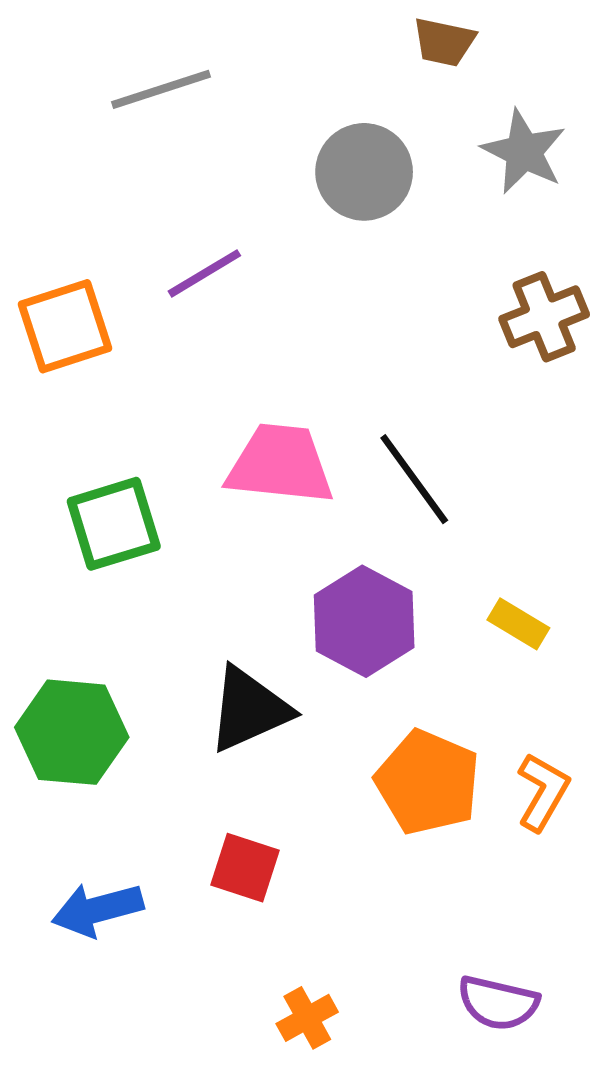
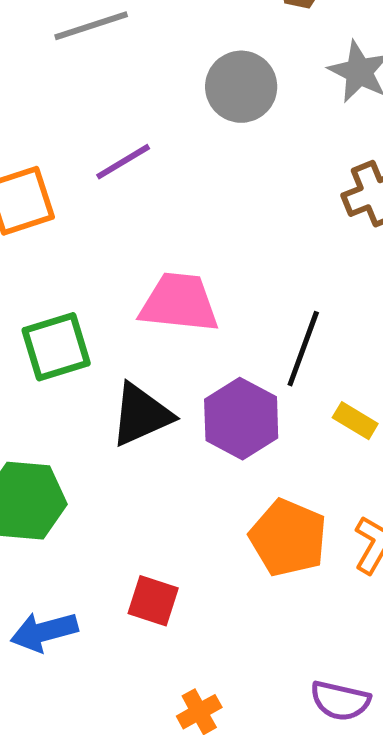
black line: (414, 479) -> (303, 349), moved, turned 56
black triangle: (249, 709) -> (141, 415), moved

